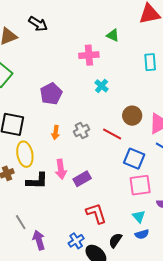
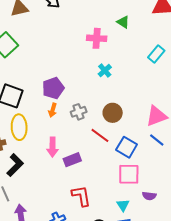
cyan rectangle: (150, 62) -> (156, 54), turned 36
purple pentagon: (51, 94) -> (53, 88), moved
brown circle: (132, 116) -> (113, 113), moved
red line: (112, 134) -> (100, 135), moved
black L-shape: (37, 181) -> (15, 165), moved, turned -55

